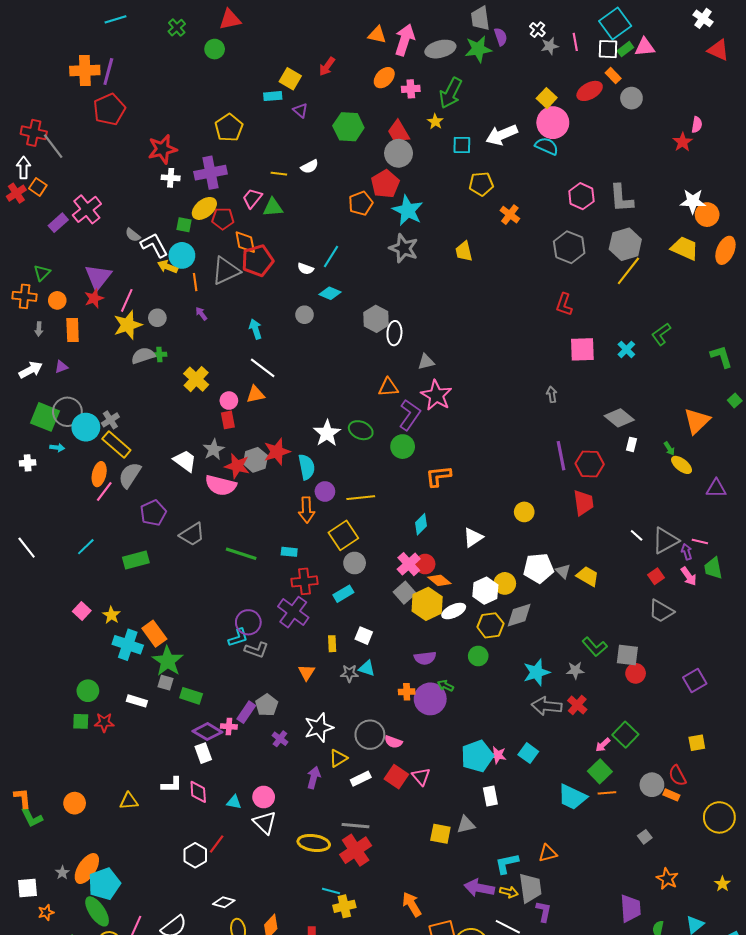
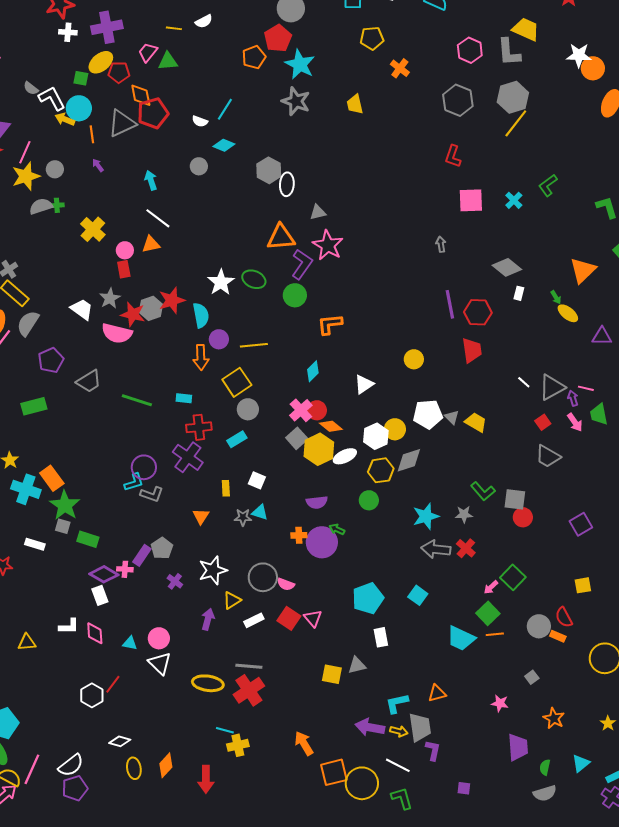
yellow trapezoid: (685, 248) -> (526, 29), moved
orange triangle: (388, 387) -> (281, 237), size x1.4
pink star: (498, 755) -> (500, 703), moved

